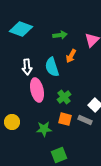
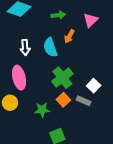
pink ellipse: (37, 90) -> (19, 78), moved
green cross: (64, 97) -> (62, 78), size x1.5
orange square: (65, 119) -> (63, 100), turned 32

